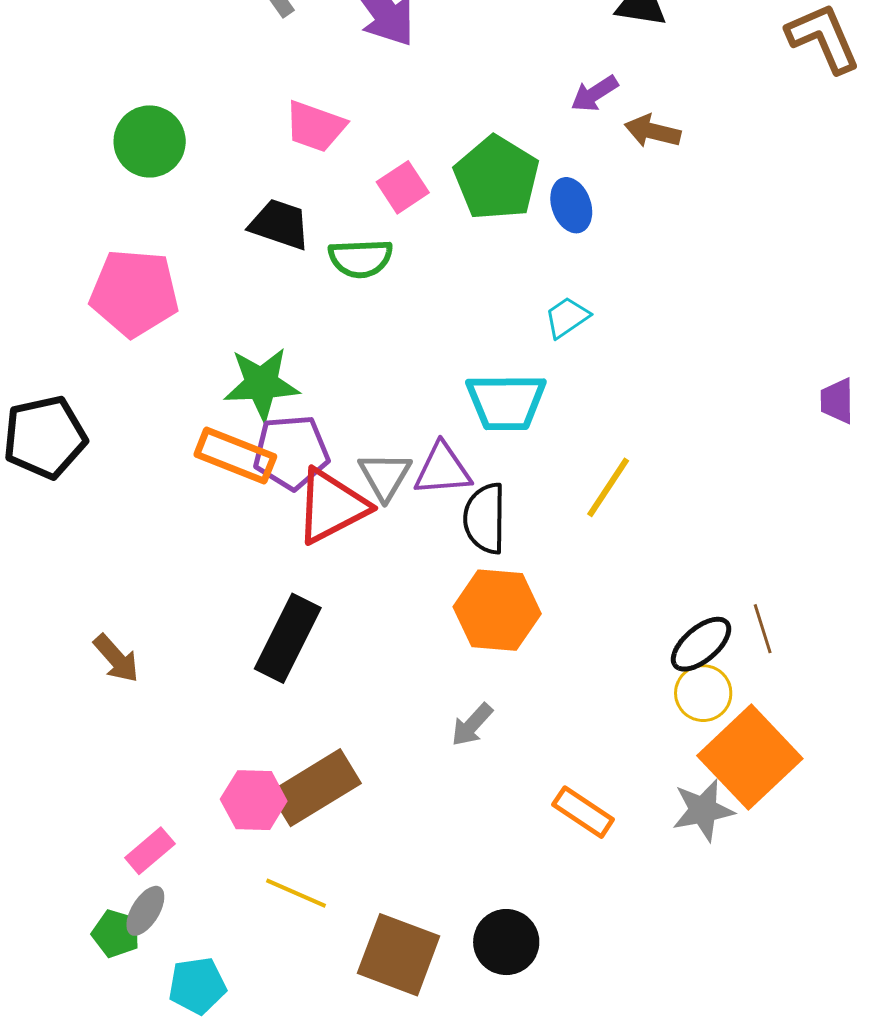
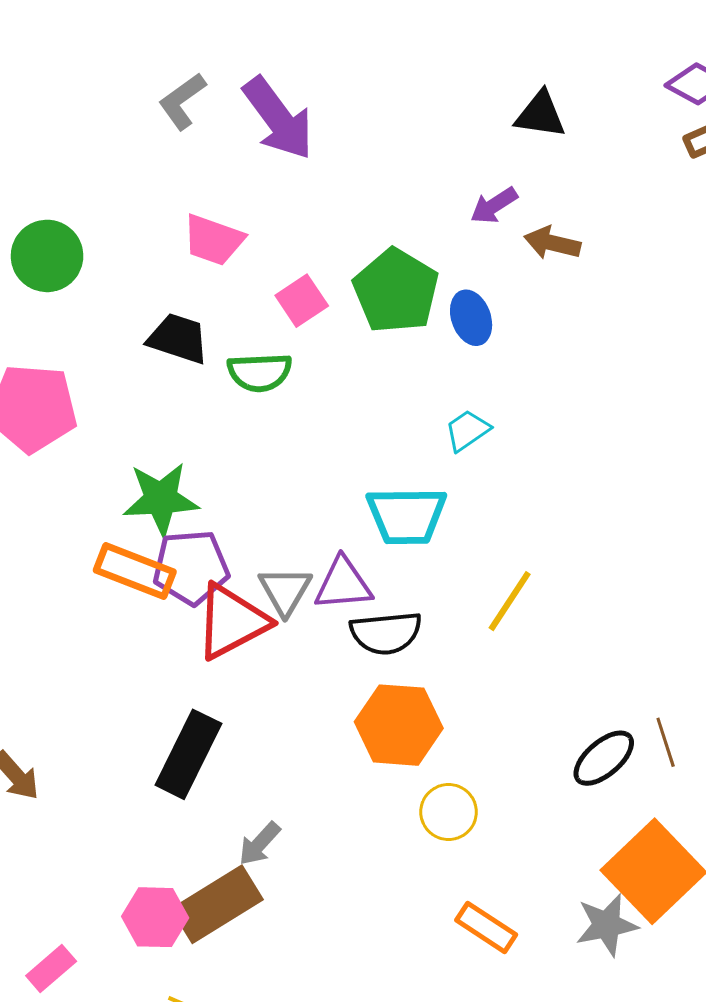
black semicircle: (485, 518) -> (386, 633), turned -96
yellow circle: (703, 693) -> (449, 812), moved
gray arrow: (472, 725) -> (259, 844), moved

